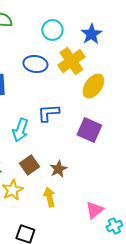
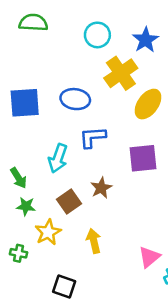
blue ellipse: (35, 64) -> (75, 99), moved
purple square: (89, 130) -> (143, 158), turned -30
brown star: (58, 169) -> (101, 188), moved

